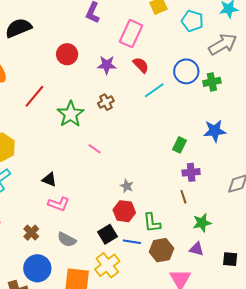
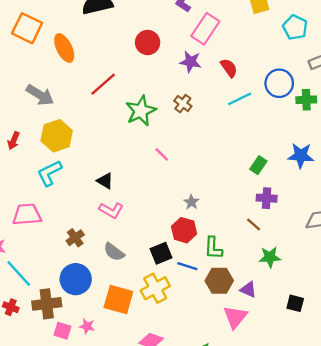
pink rectangle: (131, 34) -> (205, 29), moved
brown cross: (106, 102) -> (183, 104), turned -35
brown line: (183, 197) -> (254, 224), turned -40
purple triangle: (197, 249) -> (248, 289), moved

